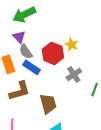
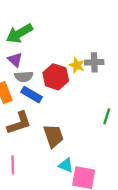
gray semicircle: (26, 52) -> (24, 77), turned -56
gray cross: (74, 75) -> (94, 62), moved, turned 35

